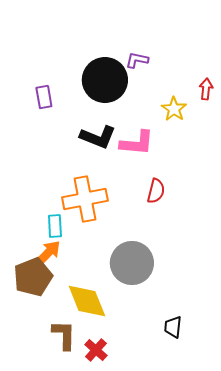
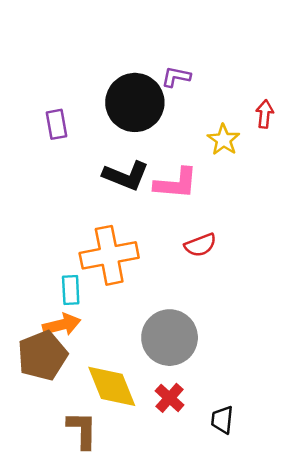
red semicircle: (156, 191) -> (200, 245), turned 55
orange arrow: (48, 253) -> (62, 325), turned 32
red cross: (96, 350) -> (170, 398), moved

